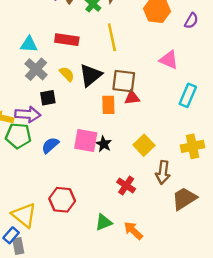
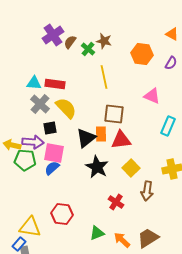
red rectangle: (67, 40) -> (55, 84), moved
yellow semicircle: (67, 74) -> (66, 108), size x1.6
black triangle: (91, 75) -> (86, 138), moved
red triangle: (132, 98) -> (121, 140), moved, size x1.5
pink square: (86, 140) -> (54, 153), moved
black star: (104, 144) -> (97, 167), size x1.6
brown trapezoid: (184, 199) -> (148, 238), moved
yellow triangle: (24, 215) -> (30, 227), turned -30

